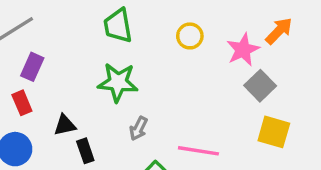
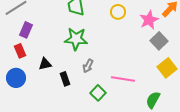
yellow square: (274, 132) -> (167, 68), turned 36
black rectangle: (85, 151) -> (65, 79), moved

